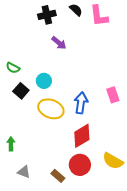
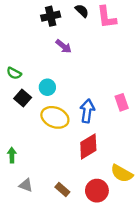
red circle: (80, 165) -> (97, 191), moved

